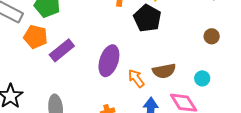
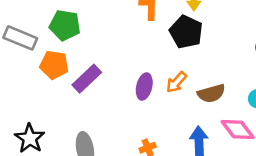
purple ellipse: (109, 61) -> (144, 87), size x0.7
orange arrow: (136, 78) -> (176, 82), moved, turned -96

